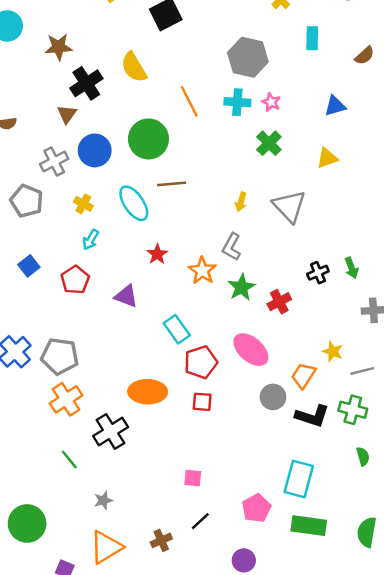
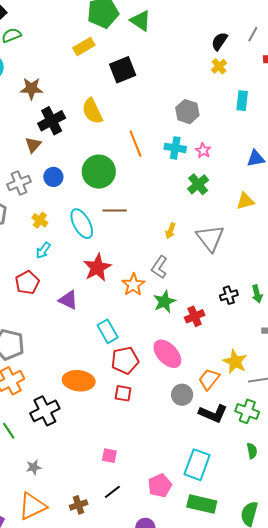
gray hexagon: (248, 57) -> (187, 112), size x0.7
blue circle: (95, 150) -> (53, 177), size x0.7
red star: (157, 254) -> (97, 268), size x1.6
yellow star: (333, 352) -> (235, 362), size x1.4

